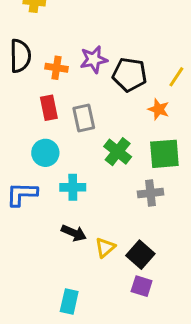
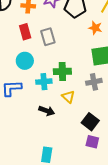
green cross: (118, 152) -> (62, 71), moved, turned -36
yellow triangle: (105, 247) -> (68, 97), moved, turned -32

